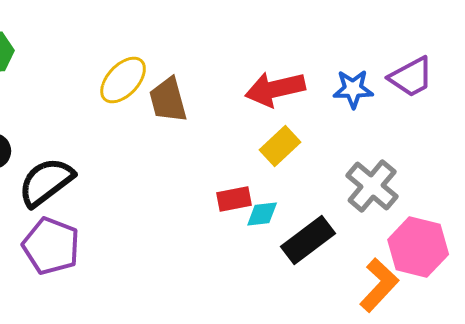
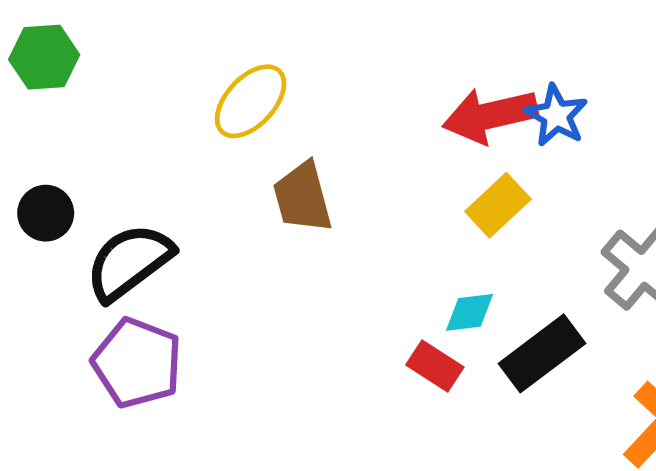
blue star: (353, 89) -> (556, 115), moved, turned 30
brown trapezoid: (168, 100) -> (303, 197), moved
red rectangle: (234, 199) -> (435, 366), moved, turned 44

